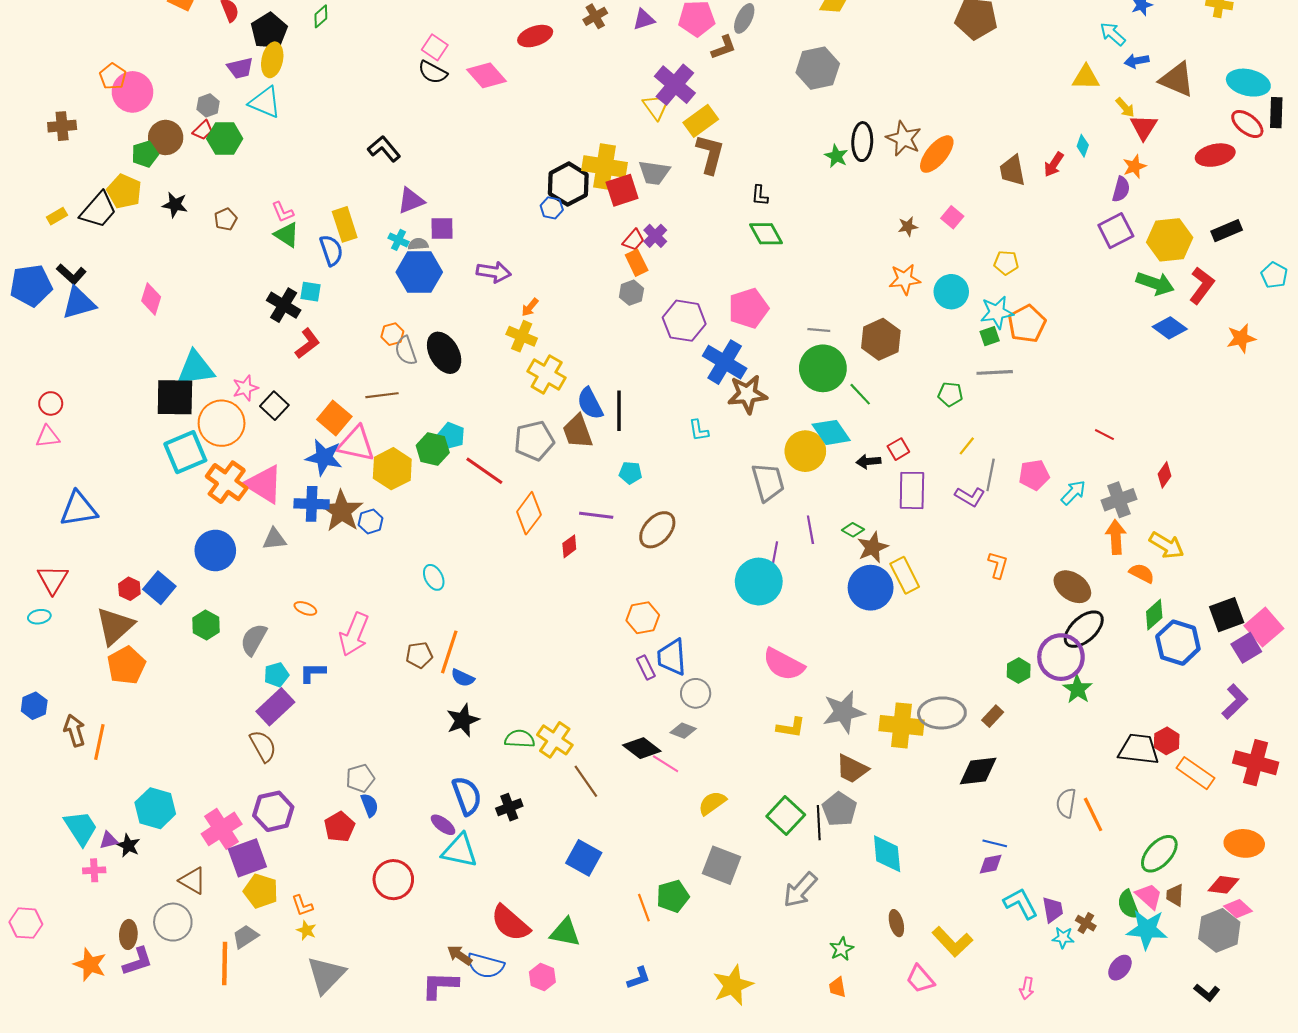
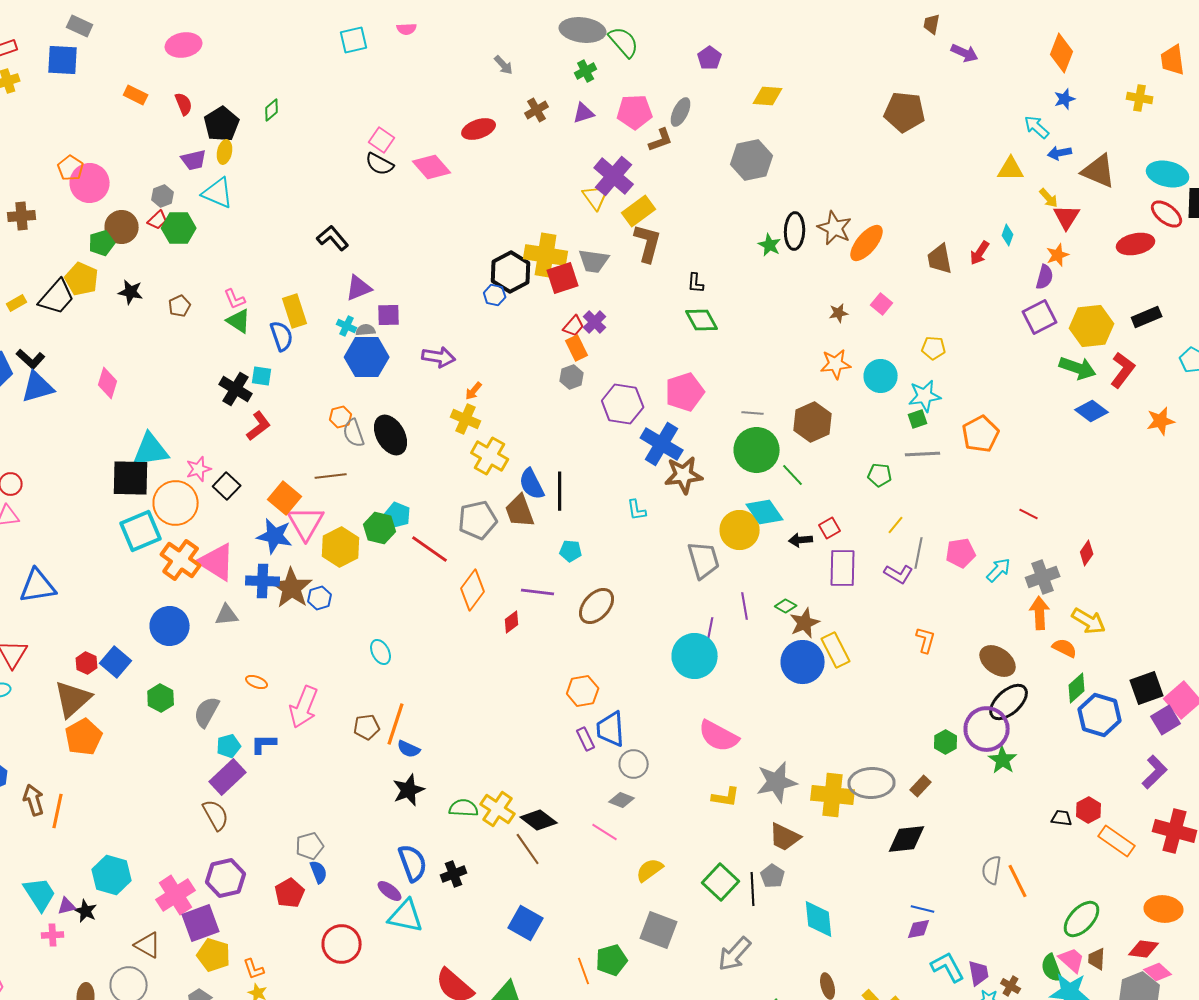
yellow ellipse: (272, 60) -> (225, 152), size x0.7
orange pentagon: (1027, 324) -> (981, 434), moved
pink triangle: (356, 444) -> (306, 523), turned 48
black diamond: (642, 748) -> (539, 820), moved
black trapezoid: (1139, 749) -> (1062, 818), size x0.5
gray pentagon: (839, 809) -> (773, 876), size x0.7

